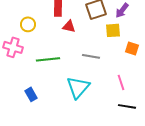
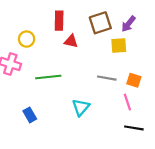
orange square: (132, 48) -> (134, 80), moved
gray line: (91, 56) -> (107, 78), moved
cyan triangle: (78, 87) -> (81, 107), size x0.7

